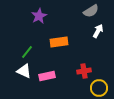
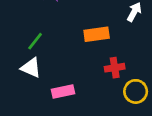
orange rectangle: (59, 42) -> (97, 34), moved
pink rectangle: (47, 76) -> (63, 91), moved

